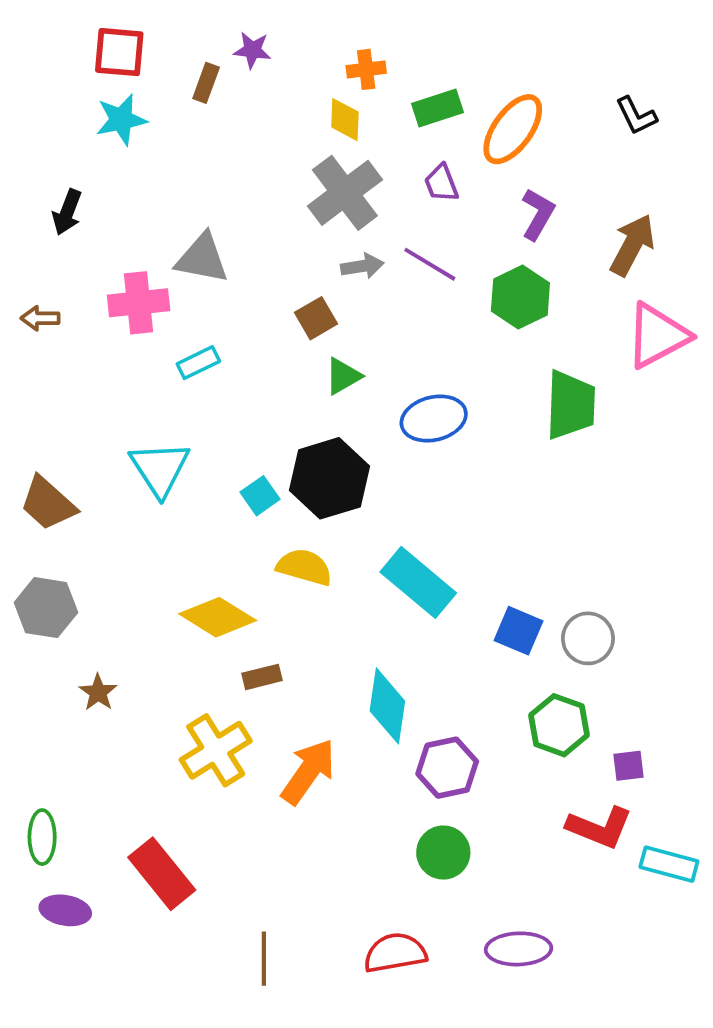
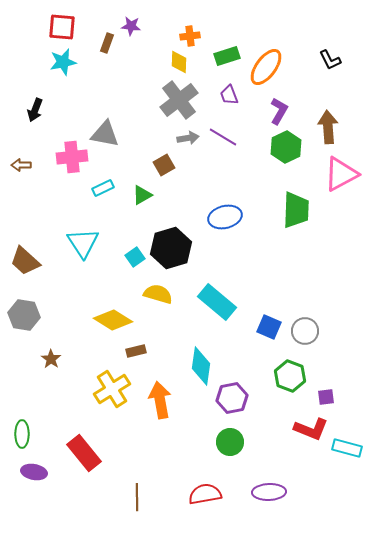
brown arrow: (632, 245) -> (328, 127), turned -32
green hexagon: (520, 297) -> (286, 147), moved
green triangle: (343, 376) -> (142, 195), moved
orange arrow: (308, 771) -> (160, 400), turned -45

